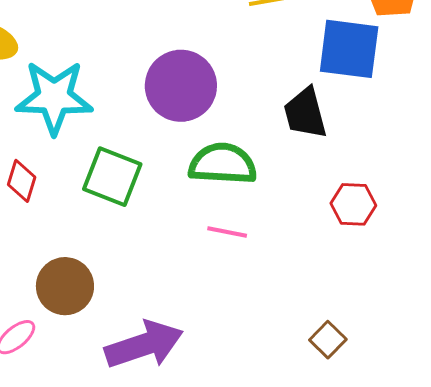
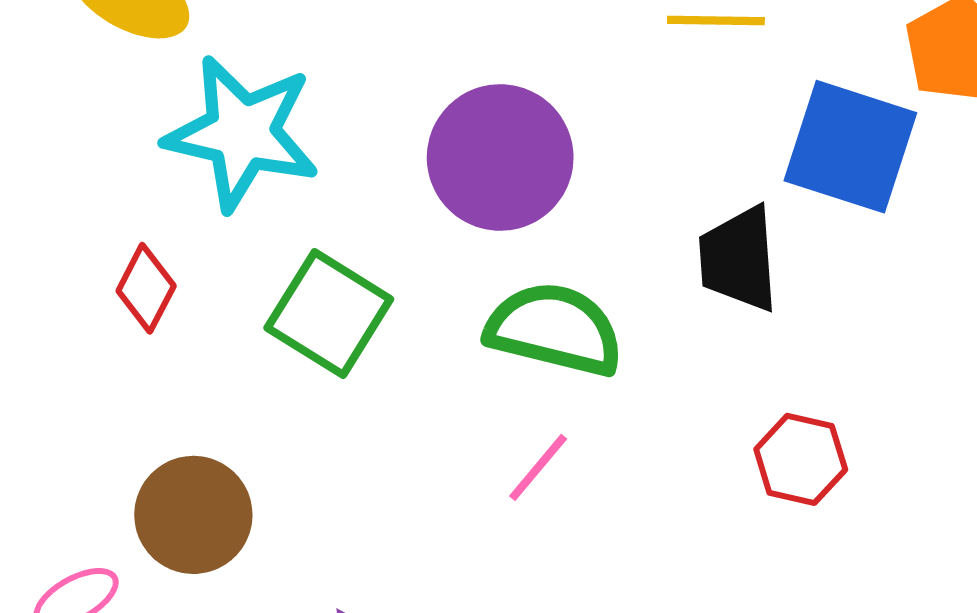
pink line: (227, 232) -> (538, 467), turned -72

